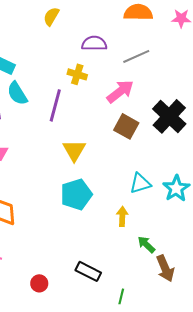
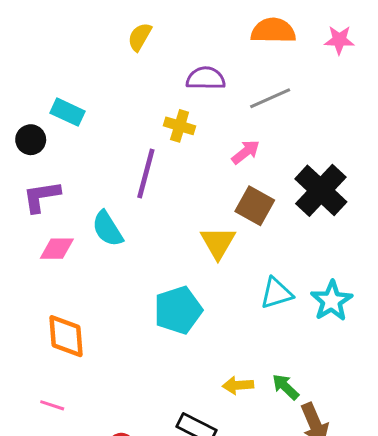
pink arrow: (120, 91) -> (246, 152), size x0.7
cyan semicircle: (17, 93) -> (107, 229), moved
yellow triangle: (74, 150) -> (218, 243), moved
yellow arrow: (122, 216) -> (238, 385), moved, turned -96

